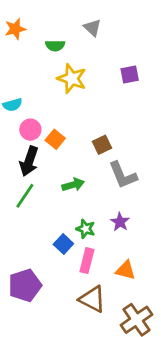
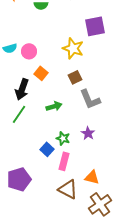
purple square: (130, 74) -> (95, 26), size x1.5
yellow star: (72, 79) -> (73, 48), moved
pink circle: (30, 130) -> (29, 51), moved
orange triangle: (126, 270) -> (92, 177), moved

